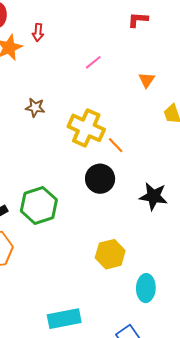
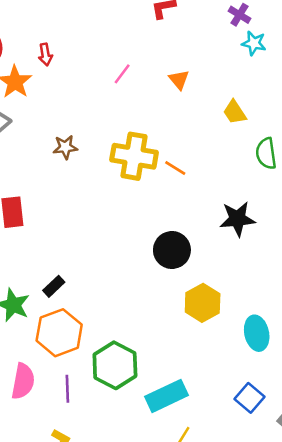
orange triangle: (147, 80) -> (179, 80), moved
black circle: (100, 179) -> (172, 250), moved
green hexagon: (39, 205) -> (115, 365), moved

